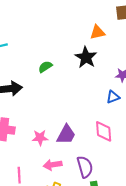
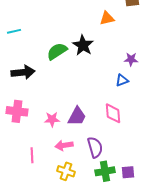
black star: (86, 57) -> (83, 45), moved
green semicircle: (45, 67) -> (57, 51), size x1.5

